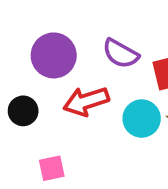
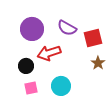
black circle: (23, 111) -> (26, 66), moved
cyan circle: (142, 119) -> (61, 86), moved

